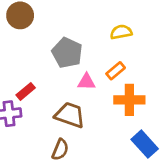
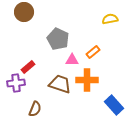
yellow semicircle: (121, 32) -> (110, 19), moved
orange cross: (129, 100) -> (87, 80), moved
brown semicircle: (60, 150) -> (35, 109), moved

